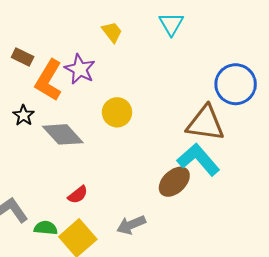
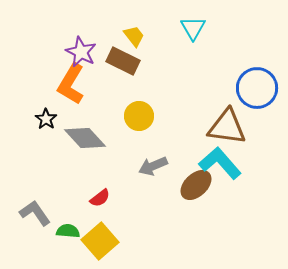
brown rectangle: (23, 57) -> (123, 61), moved, size x1.5
purple star: (80, 69) -> (81, 52), moved
gray arrow: (131, 225) -> (153, 166), moved

